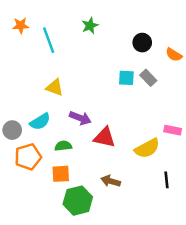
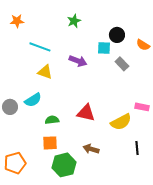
cyan line: (49, 40) -> (40, 47), moved, turned -50
cyan square: (126, 78) -> (104, 48), moved
purple arrow: (80, 118) -> (78, 61), moved
orange pentagon: (28, 157) -> (15, 163), moved

